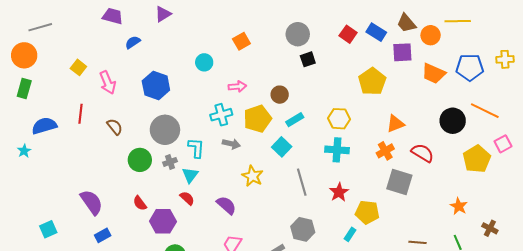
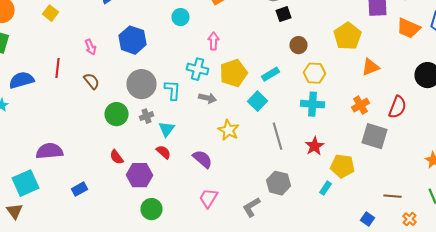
yellow square: (78, 67) -> (50, 13), moved
pink arrow: (108, 82) -> (90, 47), moved, size x0.7
pink arrow: (237, 87) -> (214, 41), turned -84
brown circle: (280, 95) -> (298, 45), moved
cyan cross: (221, 115) -> (198, 69), turned 30
orange triangle: (395, 124) -> (370, 67), moved
cyan L-shape: (196, 148) -> (172, 90), moved
red semicircle: (422, 153) -> (398, 107), turned 80
purple semicircle: (92, 202) -> (50, 151), moved, turned -60
cyan square: (48, 229) -> (26, 183), size x1.5

